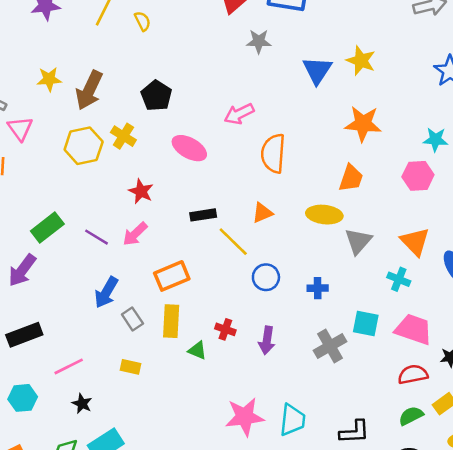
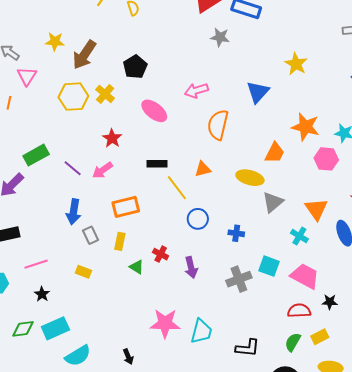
blue triangle: (317, 70) -> (258, 92), moved
orange star: (363, 124) -> (305, 127), moved
blue arrow: (106, 292) -> (74, 212), turned -30
yellow rectangle: (171, 321) -> (120, 241), size x0.7
purple arrow: (267, 340) -> (191, 267), turned -30
green semicircle: (411, 416) -> (293, 342), turned -42

